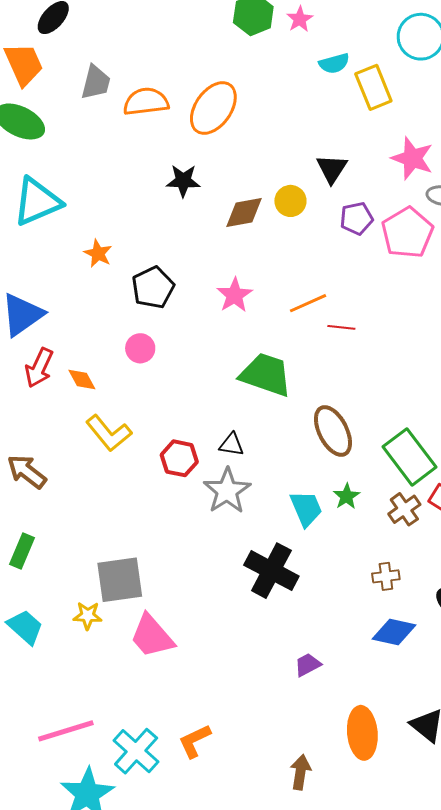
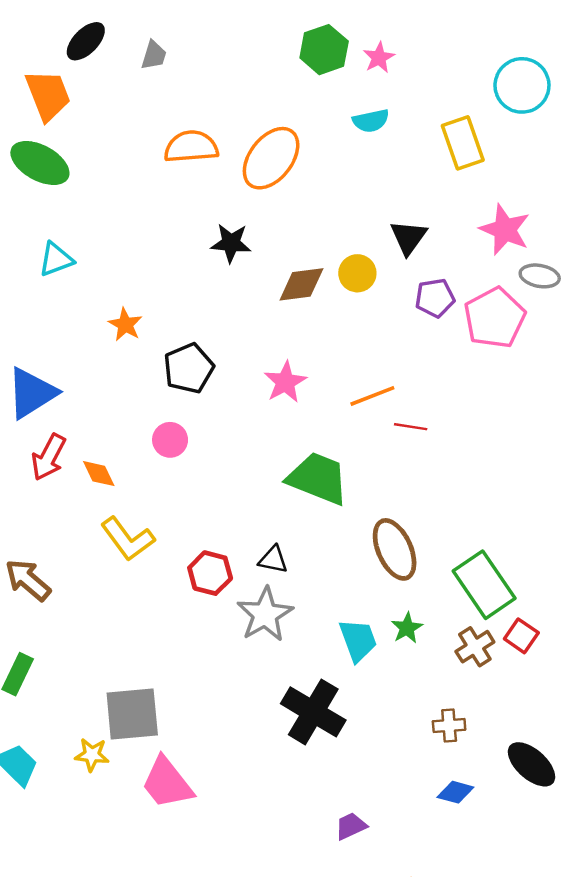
cyan semicircle: (334, 63) -> (371, 121), moved
gray trapezoid: (96, 82) -> (154, 55), moved, size x0.7
cyan triangle: (37, 202) -> (56, 259), size x0.6
blue diamond: (394, 632) -> (455, 792), size x0.7

